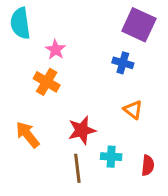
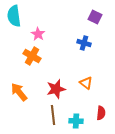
purple square: (139, 25) -> (95, 17), size x0.6
orange triangle: (133, 110) -> (86, 83), moved
cyan cross: (111, 157) -> (76, 121), moved

